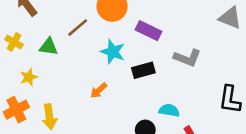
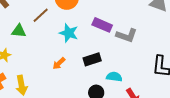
purple rectangle: (149, 31) -> (102, 25), moved
black rectangle: (143, 70) -> (92, 59), moved

